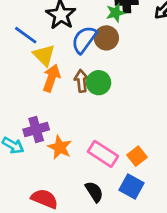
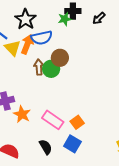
brown circle: (106, 38) -> (60, 58), moved
blue semicircle: (84, 40) -> (42, 38), turned -140
orange arrow: (51, 78) -> (27, 44), moved

